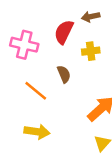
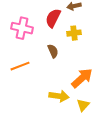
orange line: (36, 91) -> (20, 66), moved, turned -60
yellow arrow: (37, 132) -> (59, 96), moved

